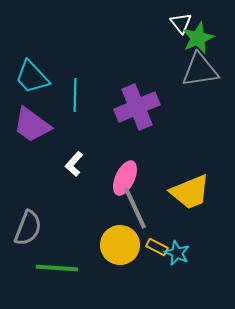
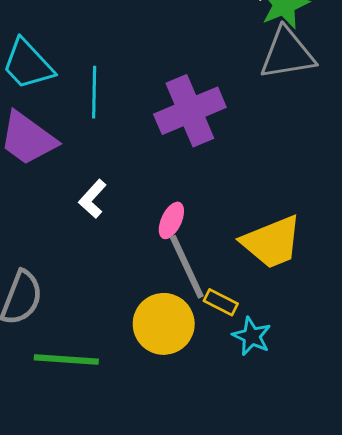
pink ellipse: (125, 178) -> (171, 220), size x0.7
yellow rectangle: (157, 247) -> (221, 302), moved

